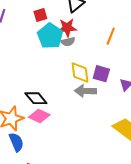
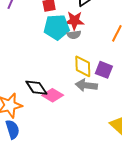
cyan pentagon: (50, 36) -> (57, 27), turned 30
pink diamond: (39, 116) -> (53, 95), moved

